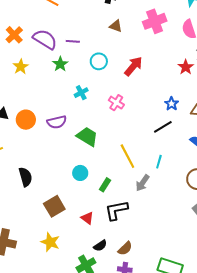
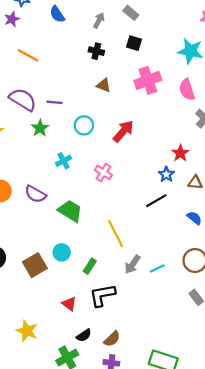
red star: (186, 67) -> (180, 153), moved
purple semicircle: (57, 122) -> (35, 194), turned 42
cyan line: (159, 162) -> (157, 269), moved, turned 48
brown square: (54, 206) -> (35, 265), moved

